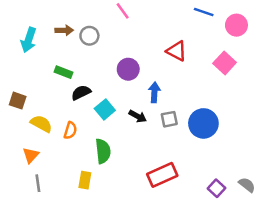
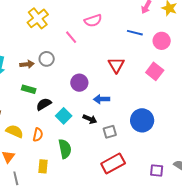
brown arrow: (64, 30) -> (27, 64), moved
red triangle: (177, 51) -> (116, 65), turned 36
blue arrow: (154, 92) -> (102, 99), turned -91
gray square: (169, 119) -> (110, 132), moved
yellow rectangle: (85, 180) -> (43, 166), moved
purple square: (216, 188) -> (157, 170), turned -32

